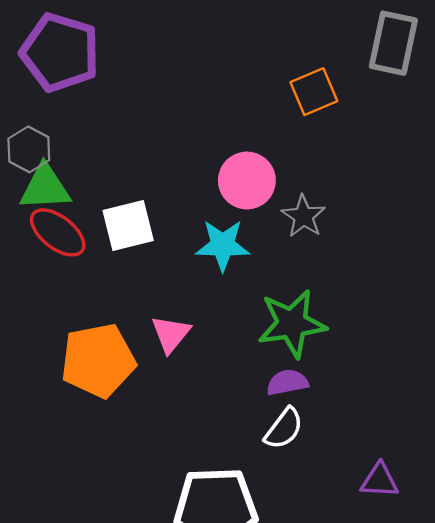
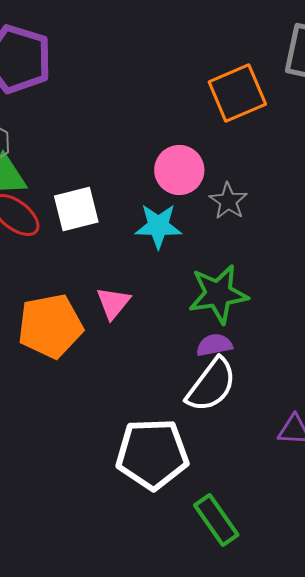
orange square: (314, 92) -> (237, 93), size x1.4
white semicircle: (284, 429) -> (211, 385), size x1.5

